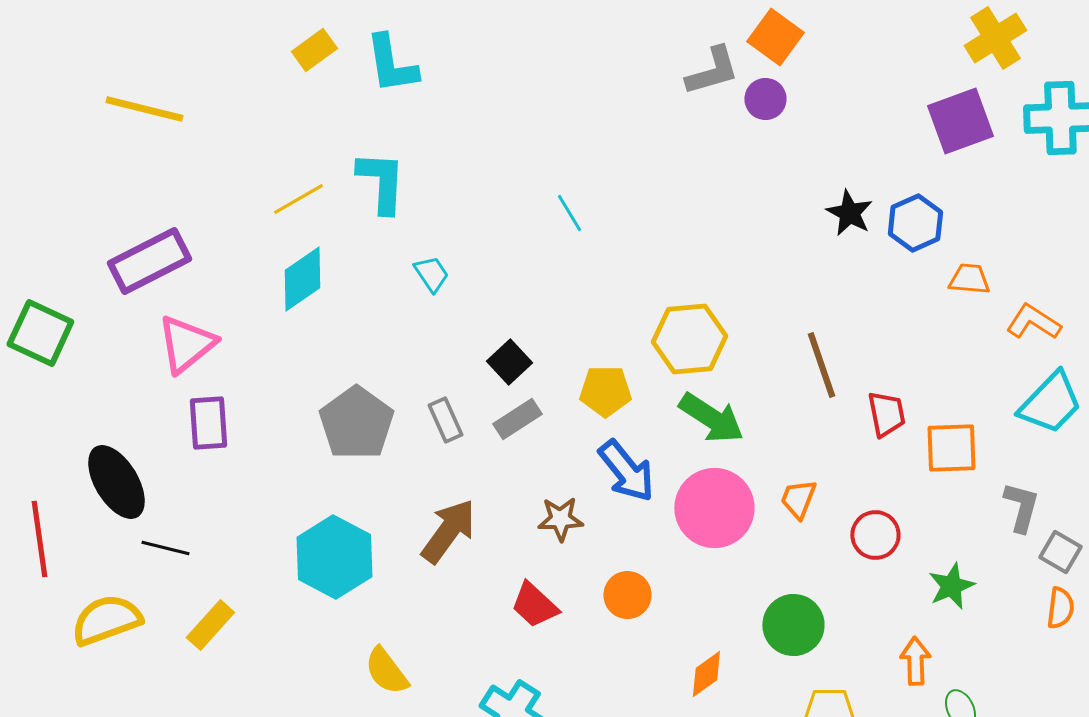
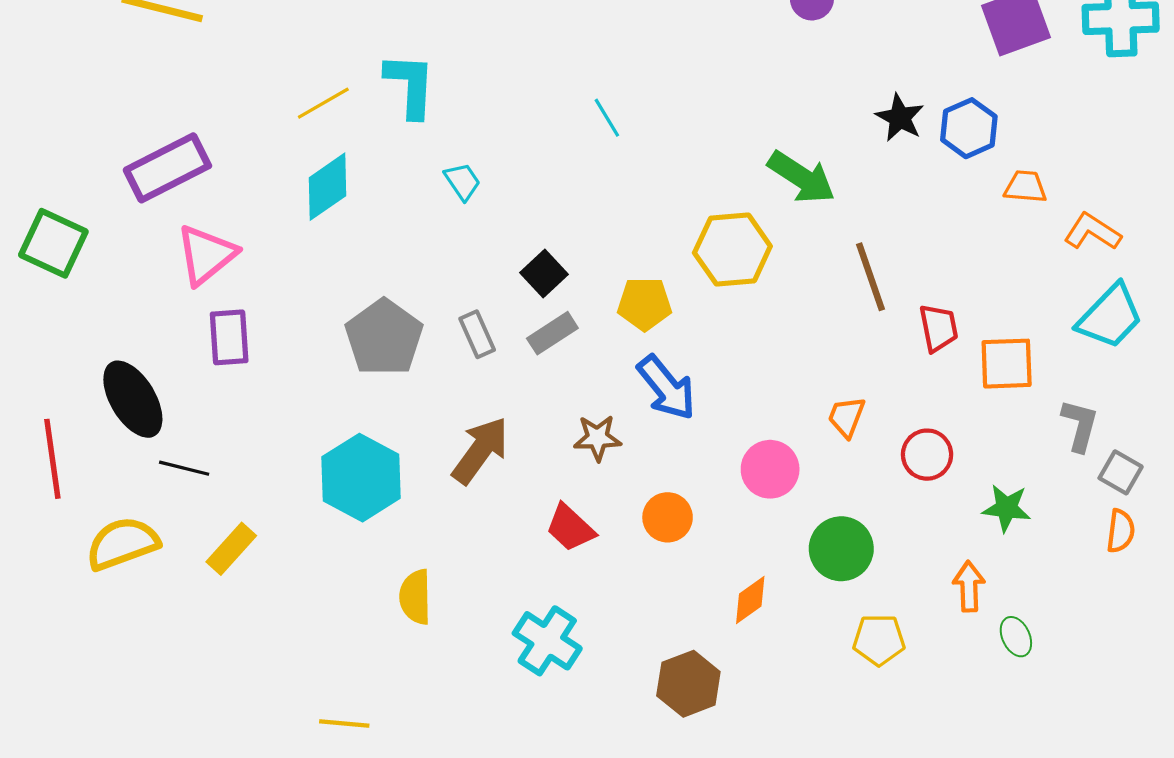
green arrow: (711, 418) -> (801, 177), moved
pink circle: (714, 508) -> (770, 469), moved, size x0.7
green star: (951, 586) -> (1007, 508), turned 30
yellow semicircle: (386, 671) -> (415, 597), turned 36

